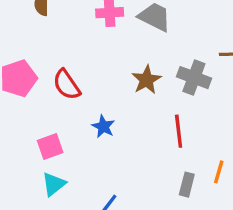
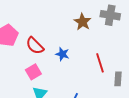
red semicircle: (67, 85) -> (35, 46), moved
red line: (179, 131) -> (100, 63), moved

